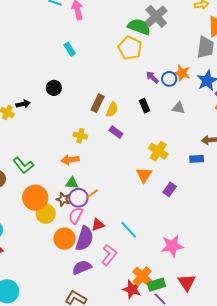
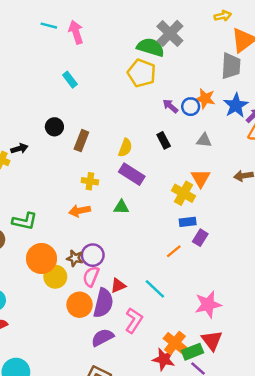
brown rectangle: (98, 103) -> (81, 141), moved
purple rectangle: (116, 132) -> (132, 174), size x1.5
blue rectangle: (197, 159) -> (188, 222), moved
green L-shape: (23, 165) -> (25, 221), turned -35
orange triangle: (144, 175) -> (201, 178), moved
green triangle: (72, 183) -> (121, 207), moved
orange line: (92, 194) -> (174, 251), moved
red triangle: (187, 283) -> (212, 340), moved

